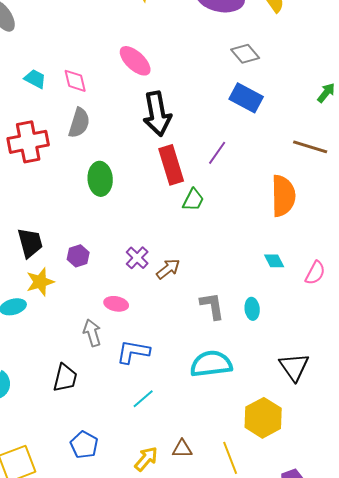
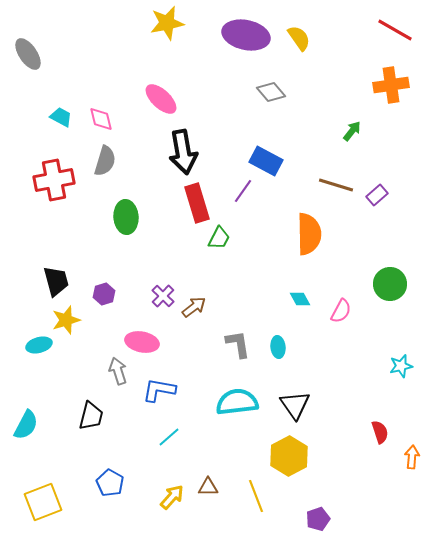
blue rectangle: (246, 98) -> (266, 161), moved
pink ellipse: (116, 304) -> (142, 342), size x1.4
black triangle: (294, 367) -> (295, 405), moved

